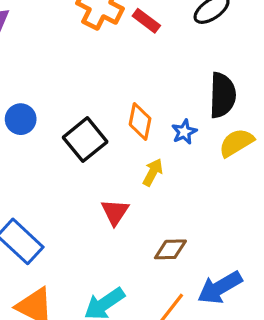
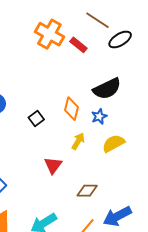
black semicircle: (222, 95) -> (107, 89), moved, turned 60
black square: (85, 140) -> (36, 118), size x0.6
yellow semicircle: (236, 143) -> (113, 143), moved

